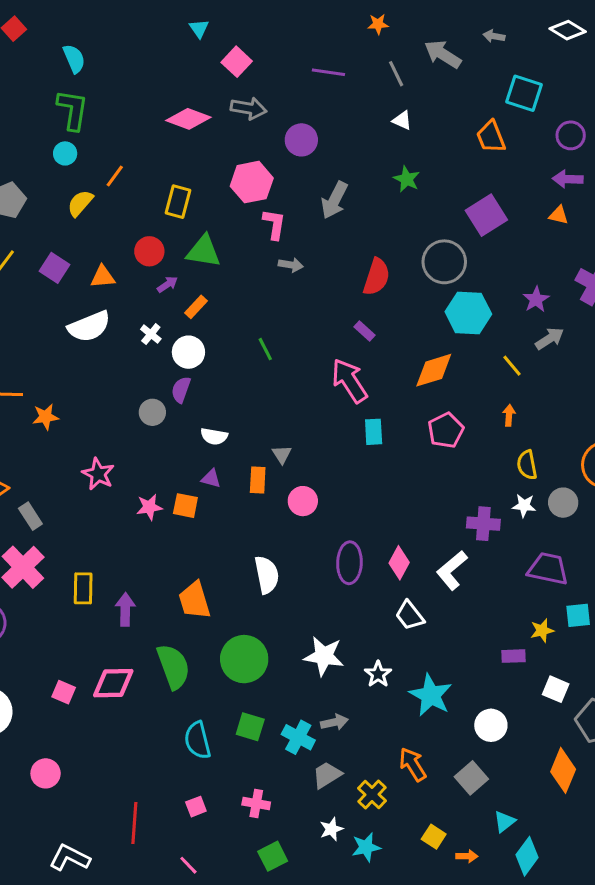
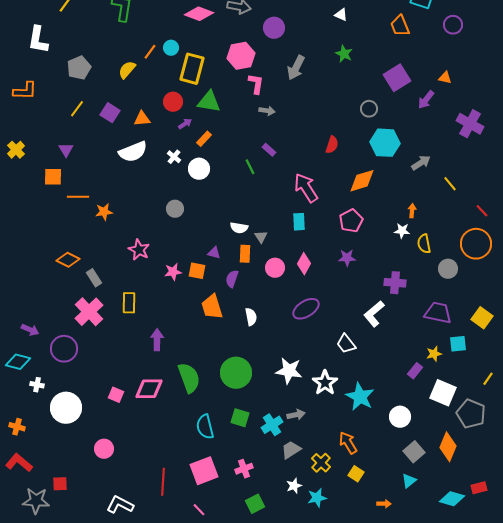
cyan circle: (65, 153) -> (171, 48), moved
purple arrow: (568, 179) -> (426, 100), moved, turned -54
yellow rectangle: (178, 202) -> (192, 69), size x1.4
gray circle: (444, 262) -> (369, 109), size x0.6
red semicircle: (377, 277) -> (332, 145), moved, size x0.7
purple star: (536, 299) -> (347, 258), moved, turned 30
purple rectangle: (365, 331) -> (269, 150), moved
gray arrow: (550, 339) -> (421, 163), moved
yellow line: (512, 366) -> (450, 184), moved
purple semicircle: (181, 390) -> (232, 279), moved
pink pentagon: (446, 430) -> (351, 221), moved
cyan rectangle: (374, 432) -> (299, 222), moved
white semicircle: (214, 436) -> (239, 228), moved
white star: (524, 506) -> (402, 231), moved
purple ellipse: (349, 563) -> (306, 309), turned 56
pink diamond: (399, 563) -> (304, 264), moved
white semicircle: (267, 575) -> (251, 317), size x0.7
yellow rectangle: (83, 588) -> (129, 303), moved
orange trapezoid: (194, 600) -> (212, 307), moved
purple rectangle: (513, 656) -> (415, 371), turned -49
white star: (378, 674) -> (325, 383), size x1.4
white square: (556, 689) -> (443, 393), size x1.5
cyan cross: (298, 737) -> (272, 425), turned 30
gray square: (471, 778) -> (414, 452), moved
pink cross: (256, 804) -> (244, 469), turned -30
pink square: (196, 807) -> (204, 471), size x2.0
yellow square: (434, 837) -> (356, 474), moved
cyan diamond: (527, 856) -> (452, 499), moved, turned 70

